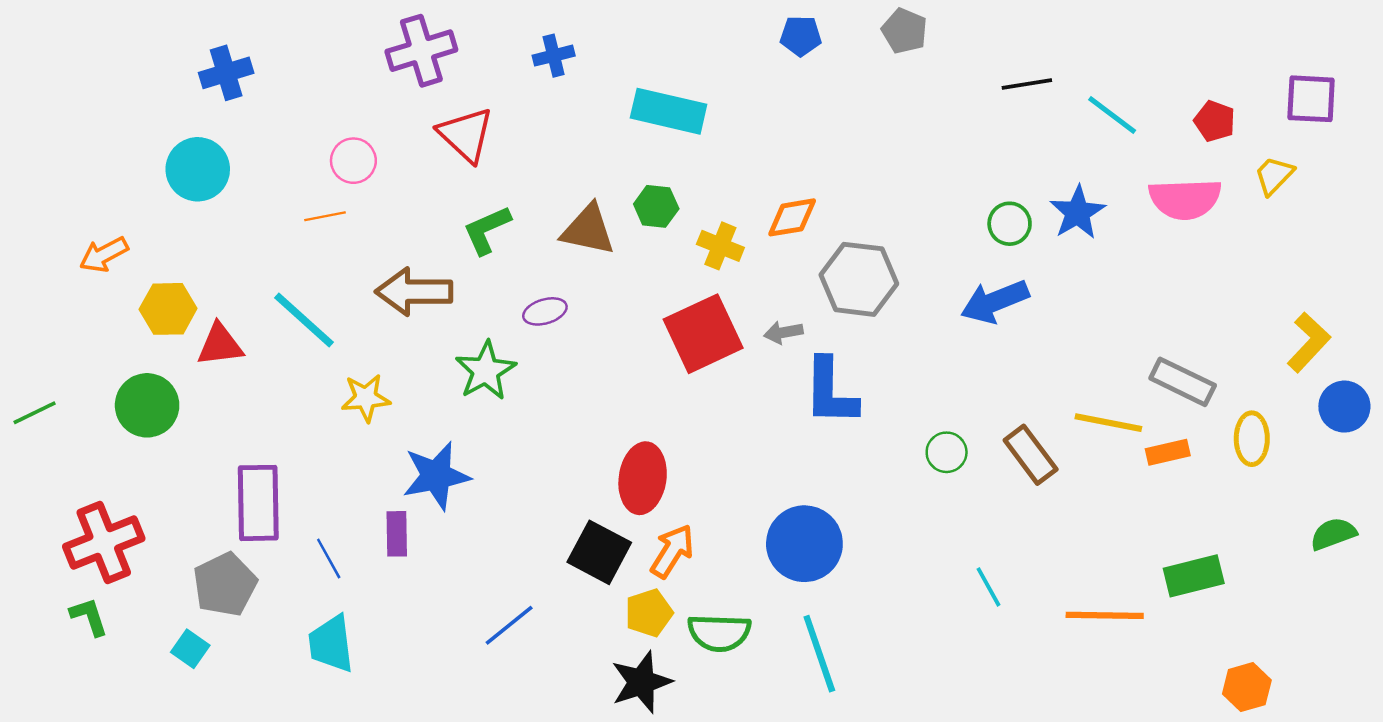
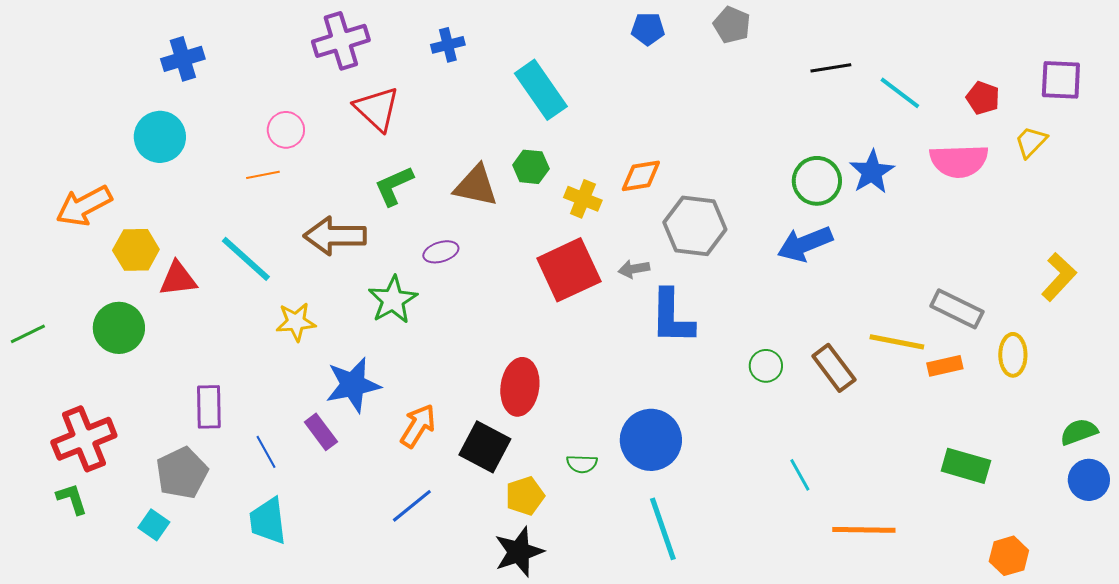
cyan rectangle: (669, 111) -> (541, 90), turned 42
green circle: (1010, 224) -> (817, 181), size x1.4
orange arrow: (104, 255) -> (84, 206), size x1.4
blue circle: (1344, 407) -> (1089, 480), moved
purple rectangle: (258, 503) -> (209, 407), size x0.7
purple rectangle: (397, 534) -> (321, 432), turned -36
orange arrow: (672, 551) -> (418, 426), moved
green rectangle: (1194, 576) -> (966, 466), turned 30
orange line: (1105, 615) -> (864, 530), moved
green semicircle: (719, 633) -> (582, 464), moved, size x0.6

